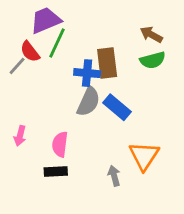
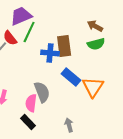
gray semicircle: (88, 102) -> (42, 92), moved, turned -45
orange triangle: (144, 156) -> (93, 87), moved
black rectangle: (56, 171) -> (28, 122), turned 49

